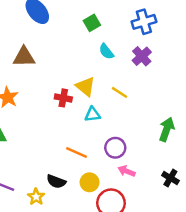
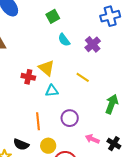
blue cross: (144, 22) -> (110, 16), moved
yellow line: (120, 92) -> (83, 77), moved
orange line: (76, 153) -> (38, 121), turned 60
pink arrow: (127, 171) -> (92, 139), moved

